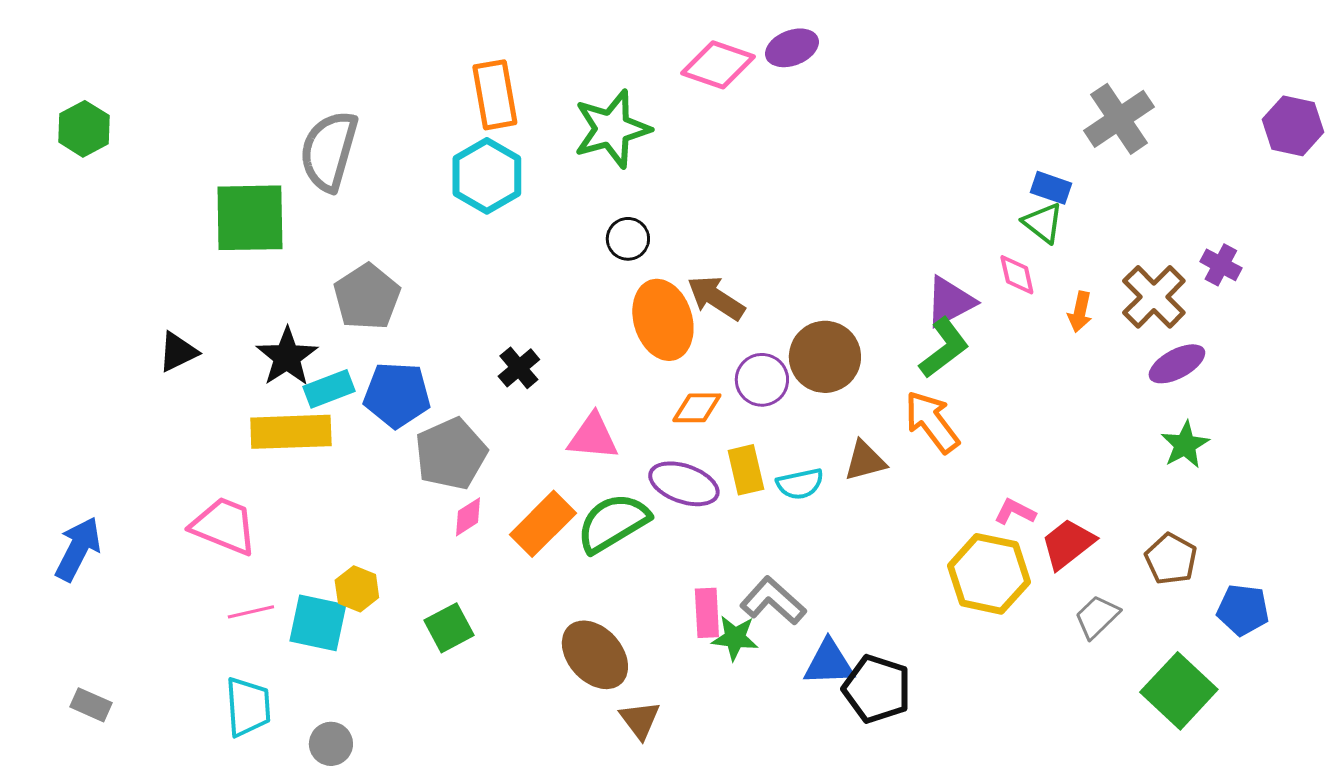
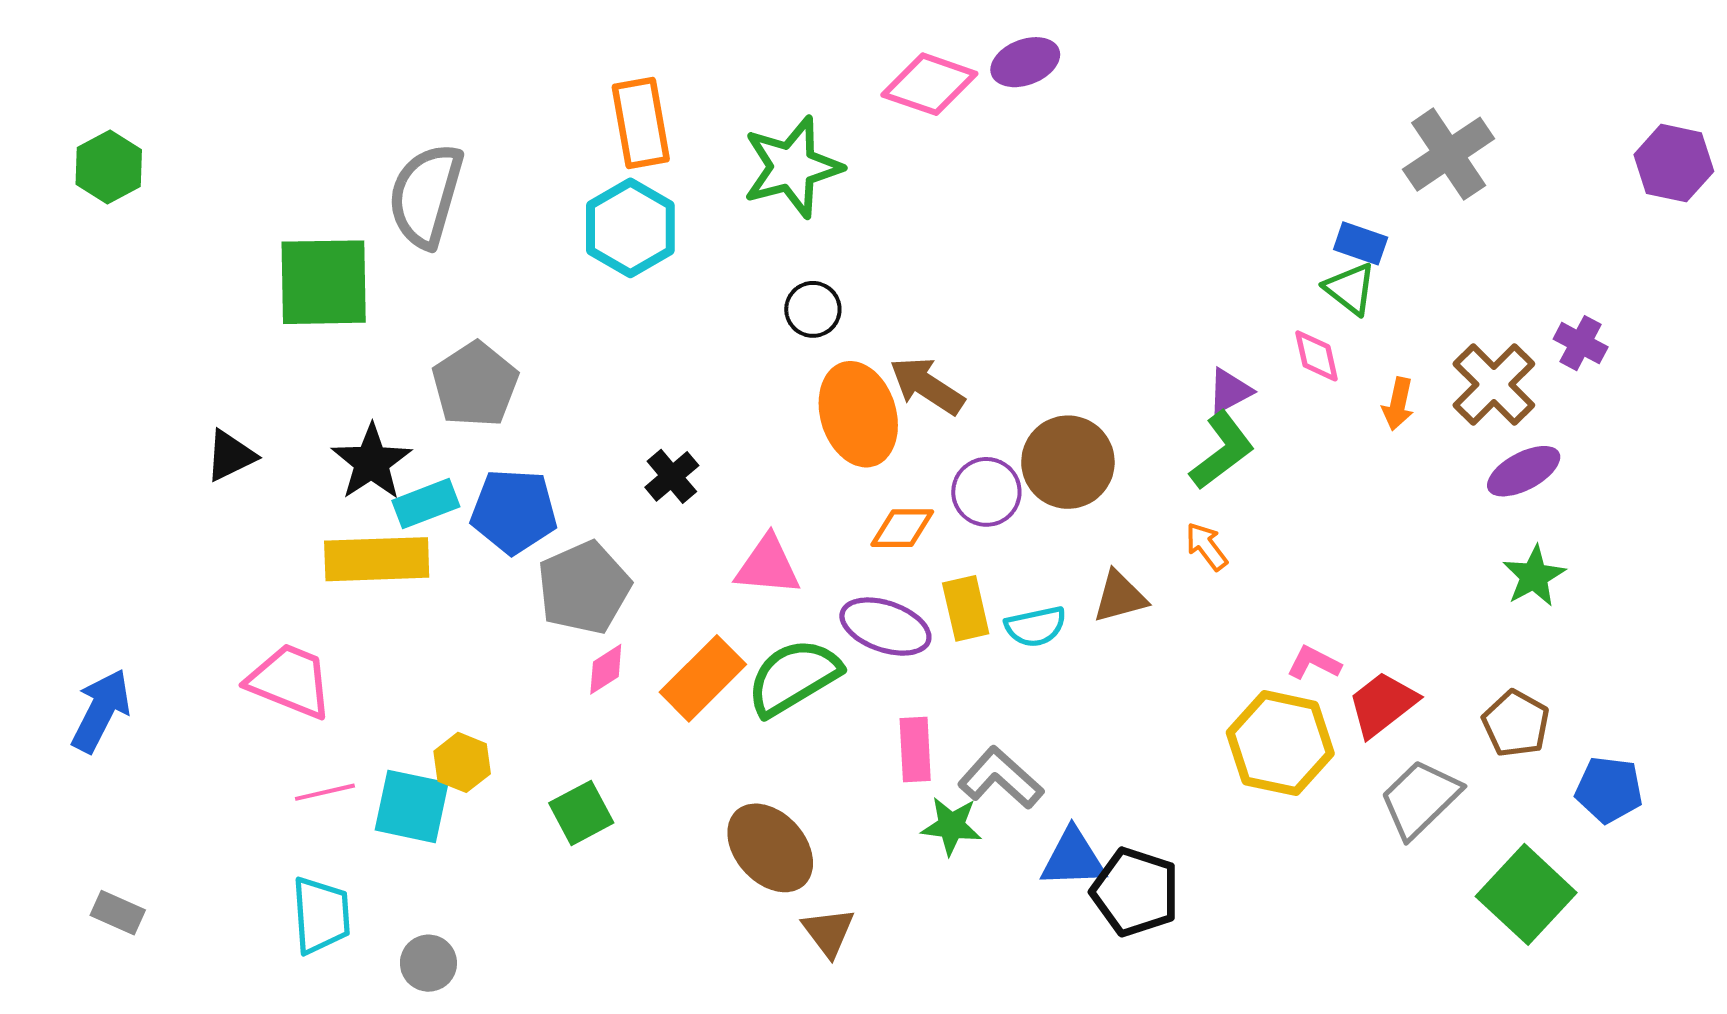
purple triangle: (950, 302) -> (1230, 391), size x0.7
orange arrow: (932, 422) -> (1206, 546), size x0.6
pink rectangle: (707, 613) -> (915, 750), moved
gray trapezoid: (1097, 617) -> (1420, 799), size x1.4

